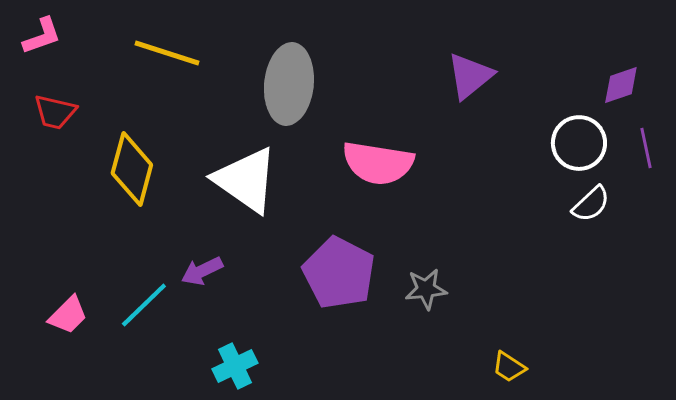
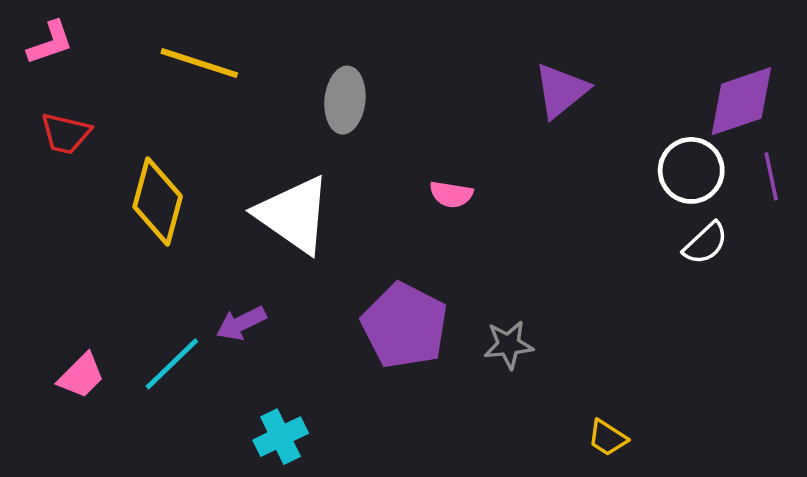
gray ellipse: (289, 84) -> (345, 100), size x0.7
purple diamond: (621, 85) -> (741, 101), size x1.6
pink semicircle: (378, 163) -> (451, 194), size x0.5

